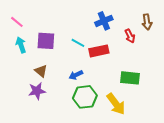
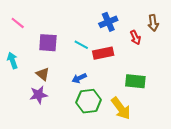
cyan arrow: (21, 45) -> (12, 60), moved

